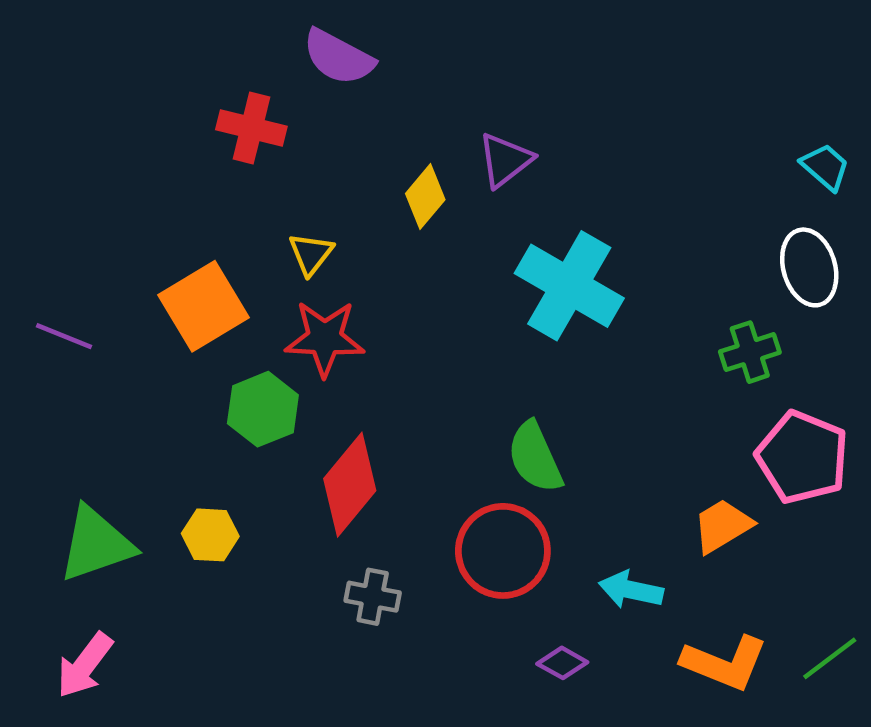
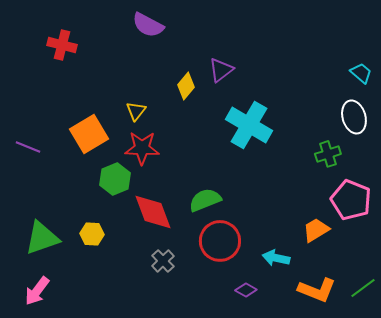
red cross: (251, 128) -> (62, 45), moved
green semicircle: (535, 457) -> (205, 200), moved, turned 92
red diamond: (350, 485) -> (153, 212), turned -60
gray cross: (373, 597) -> (163, 261), turned 35

